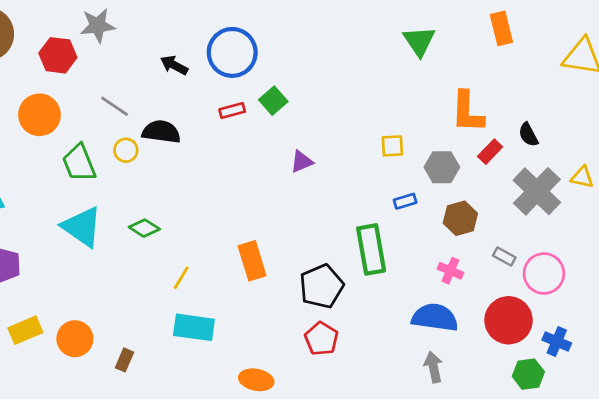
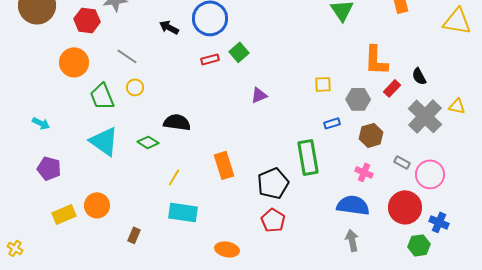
black semicircle: (161, 132) -> (177, 122), moved
orange circle: (75, 339) -> (97, 205), moved

